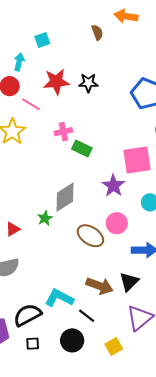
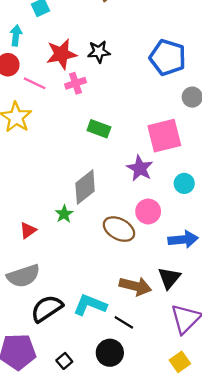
pink cross: (63, 132) -> (76, 83), moved
black semicircle: (27, 315) -> (47, 309), moved
black square: (33, 344) -> (64, 361), turned -32
yellow square: (114, 347) -> (180, 362), moved

